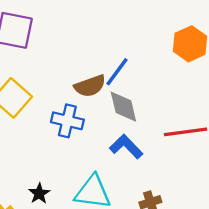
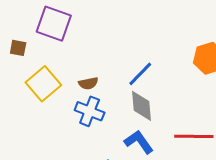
brown semicircle: (90, 86) -> (88, 83), moved, size x0.7

